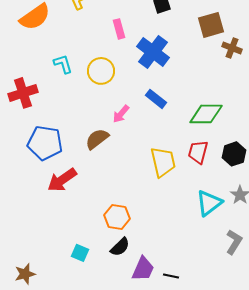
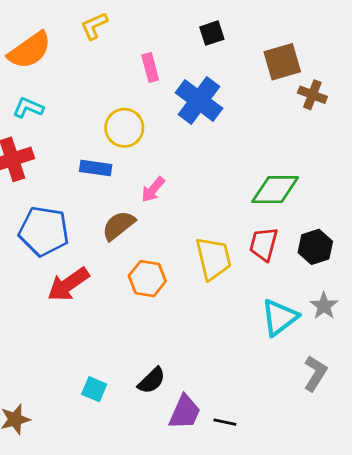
cyan L-shape: (63, 64) -> (28, 108), moved, turned -50
blue rectangle: (156, 99) -> (96, 168), moved, turned -30
orange hexagon: (117, 217) -> (147, 279), moved

